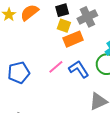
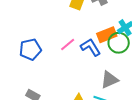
orange rectangle: (73, 39) -> (107, 35), moved

